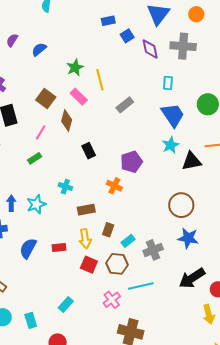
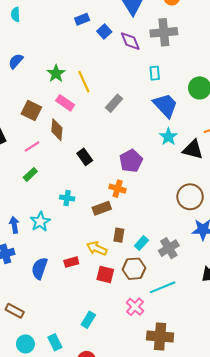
pink line: (41, 132) -> (32, 147), turned 35
black triangle: (192, 161) -> (193, 150), turned 35
brown rectangle: (86, 210) -> (102, 208), moved
yellow arrow: (85, 239) -> (97, 248), turned 132

